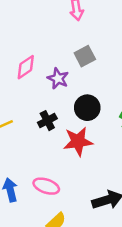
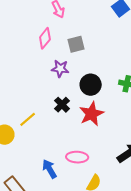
gray square: (85, 56) -> (76, 44), turned 30
pink diamond: (26, 67) -> (45, 38), moved

